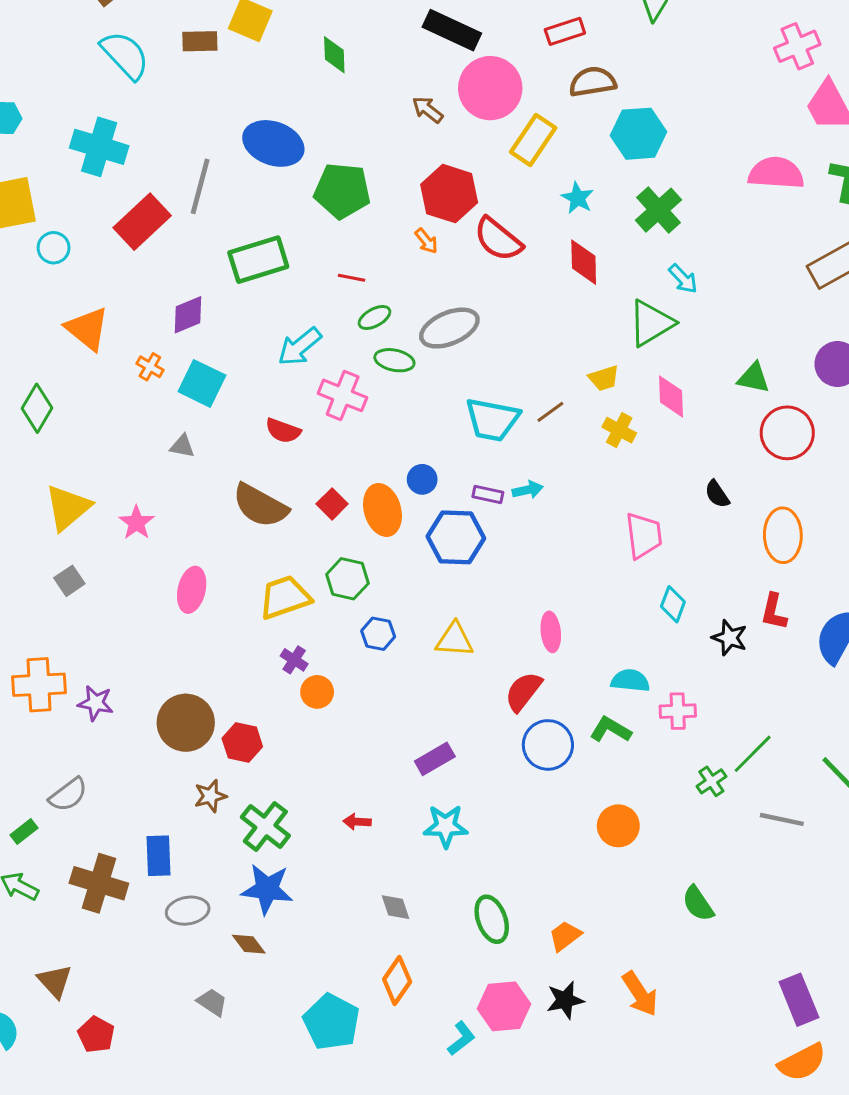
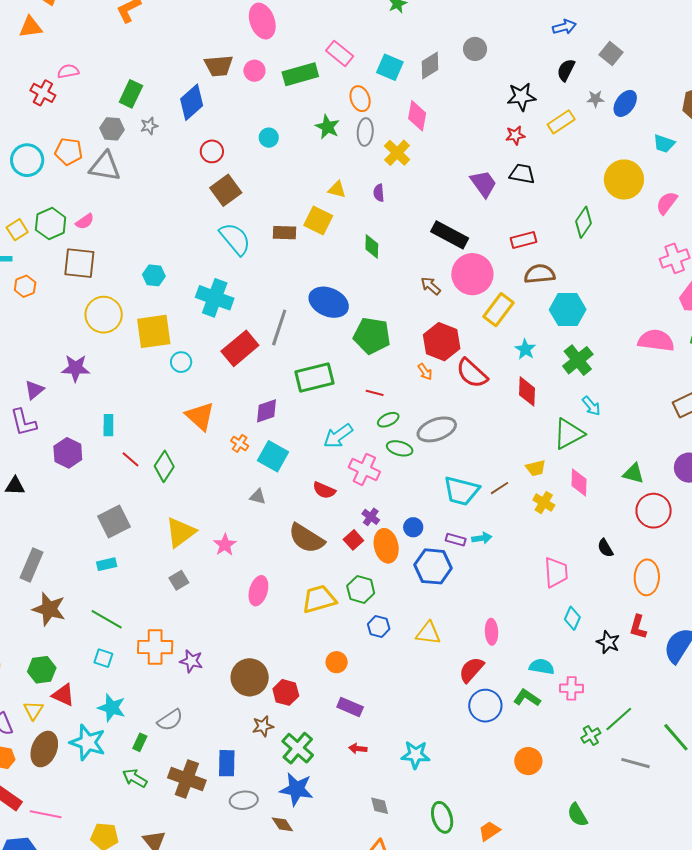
purple cross: (294, 660) -> (371, 517), moved
purple rectangle: (435, 759) -> (350, 707), moved, turned 50
green rectangle: (24, 831) -> (140, 742), turned -30

